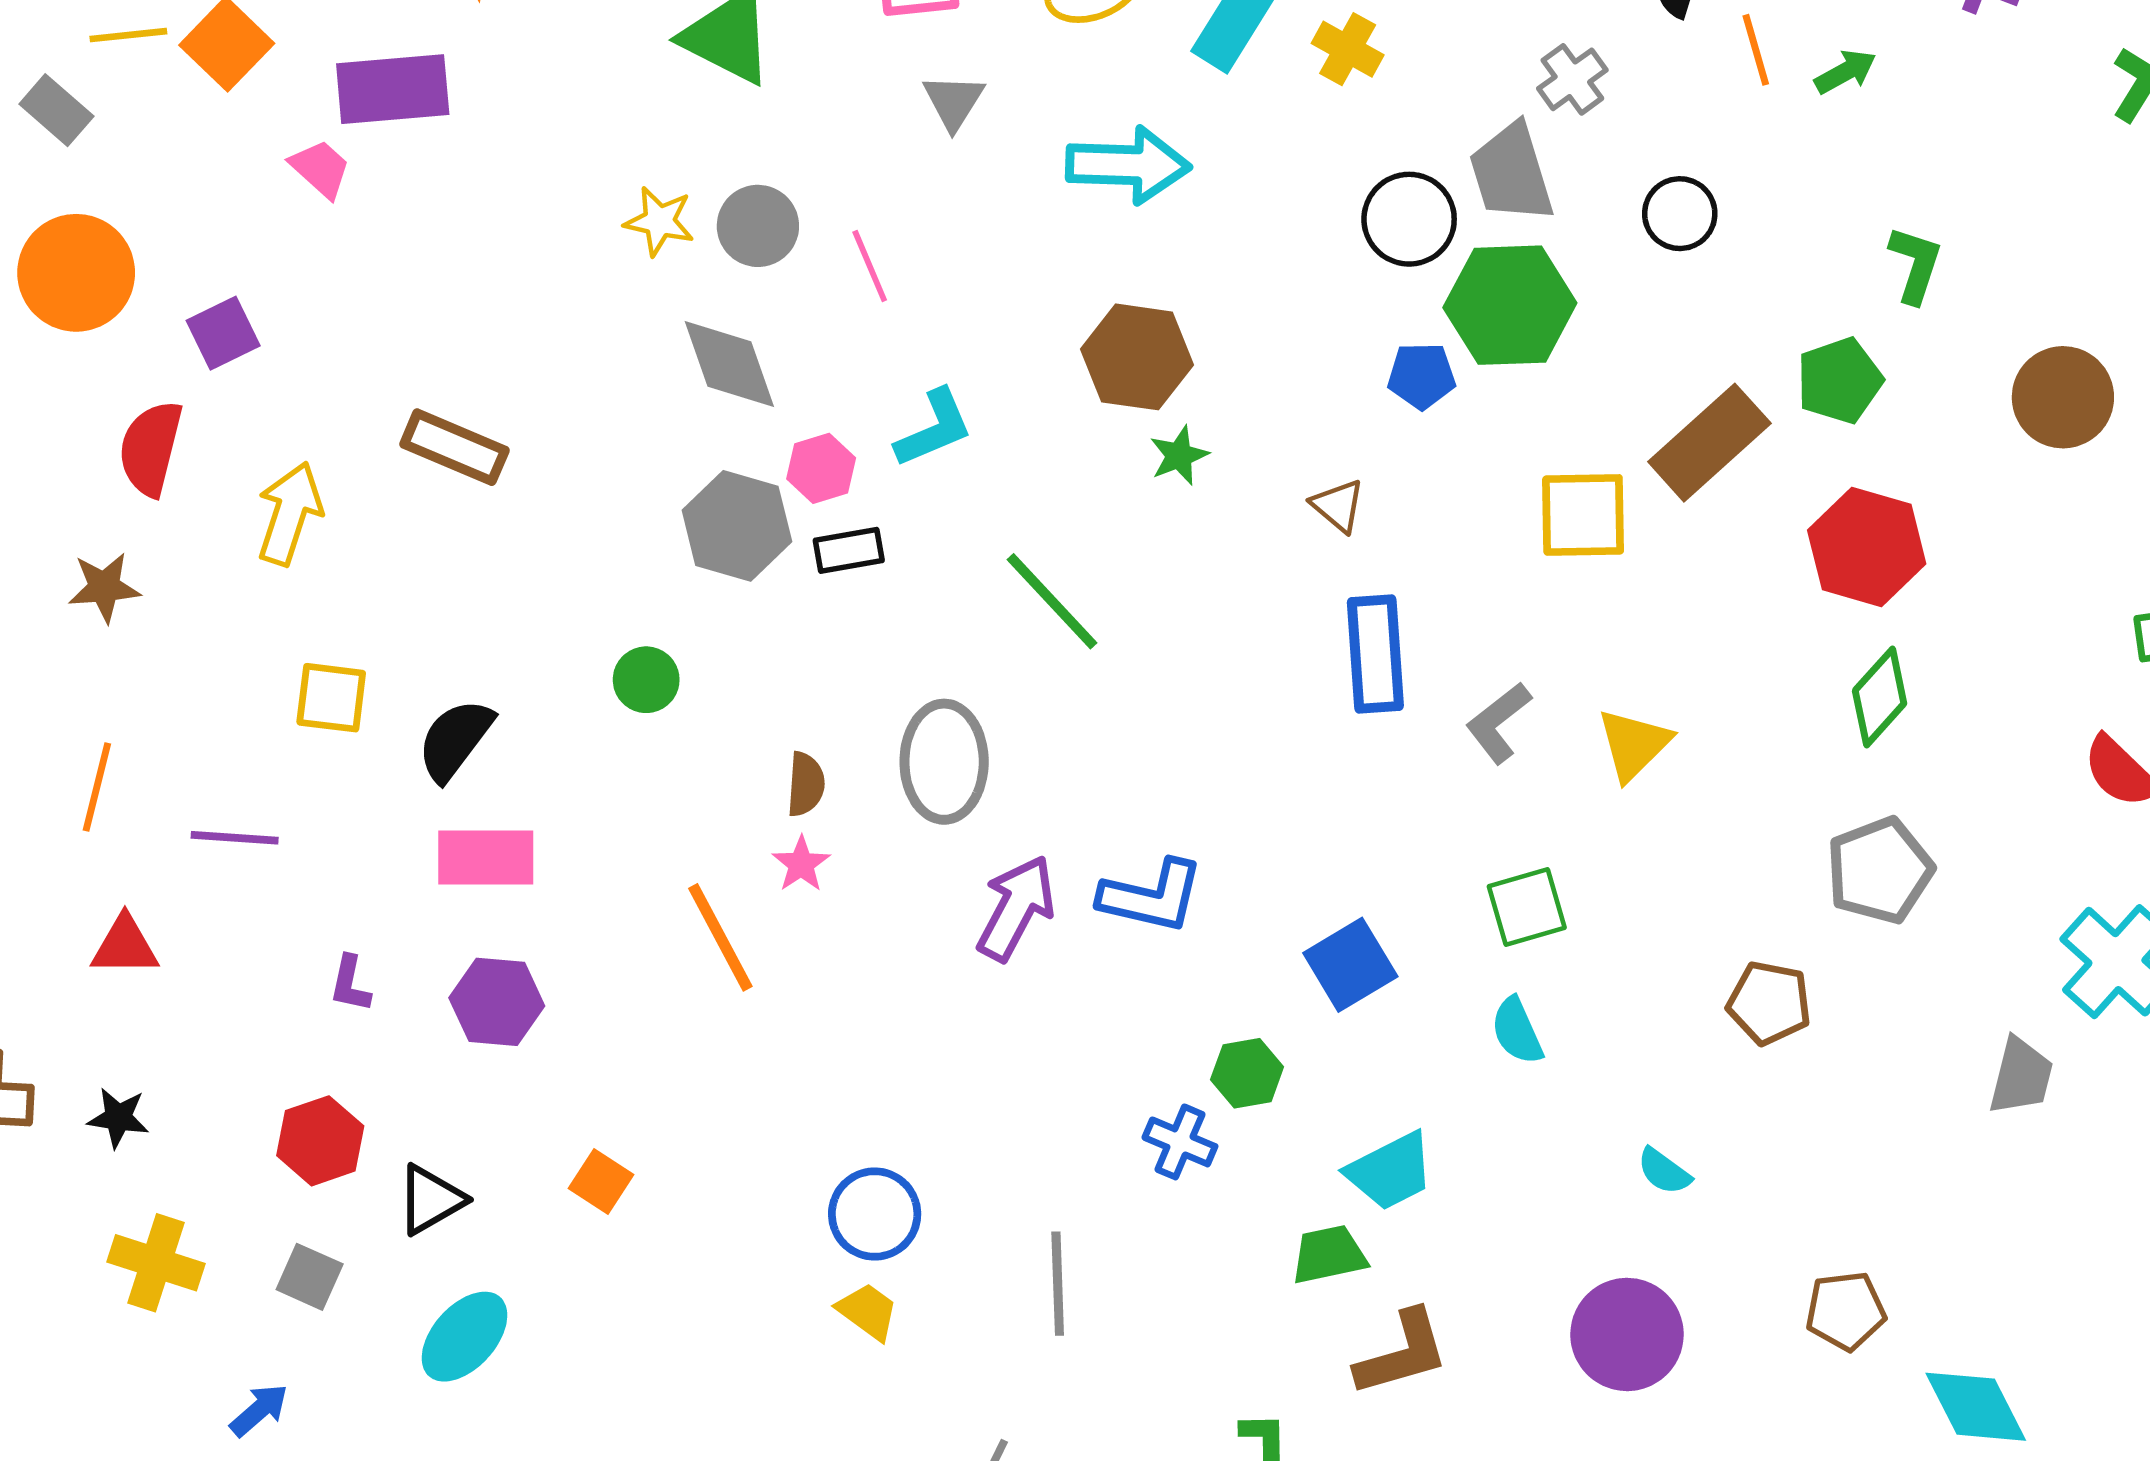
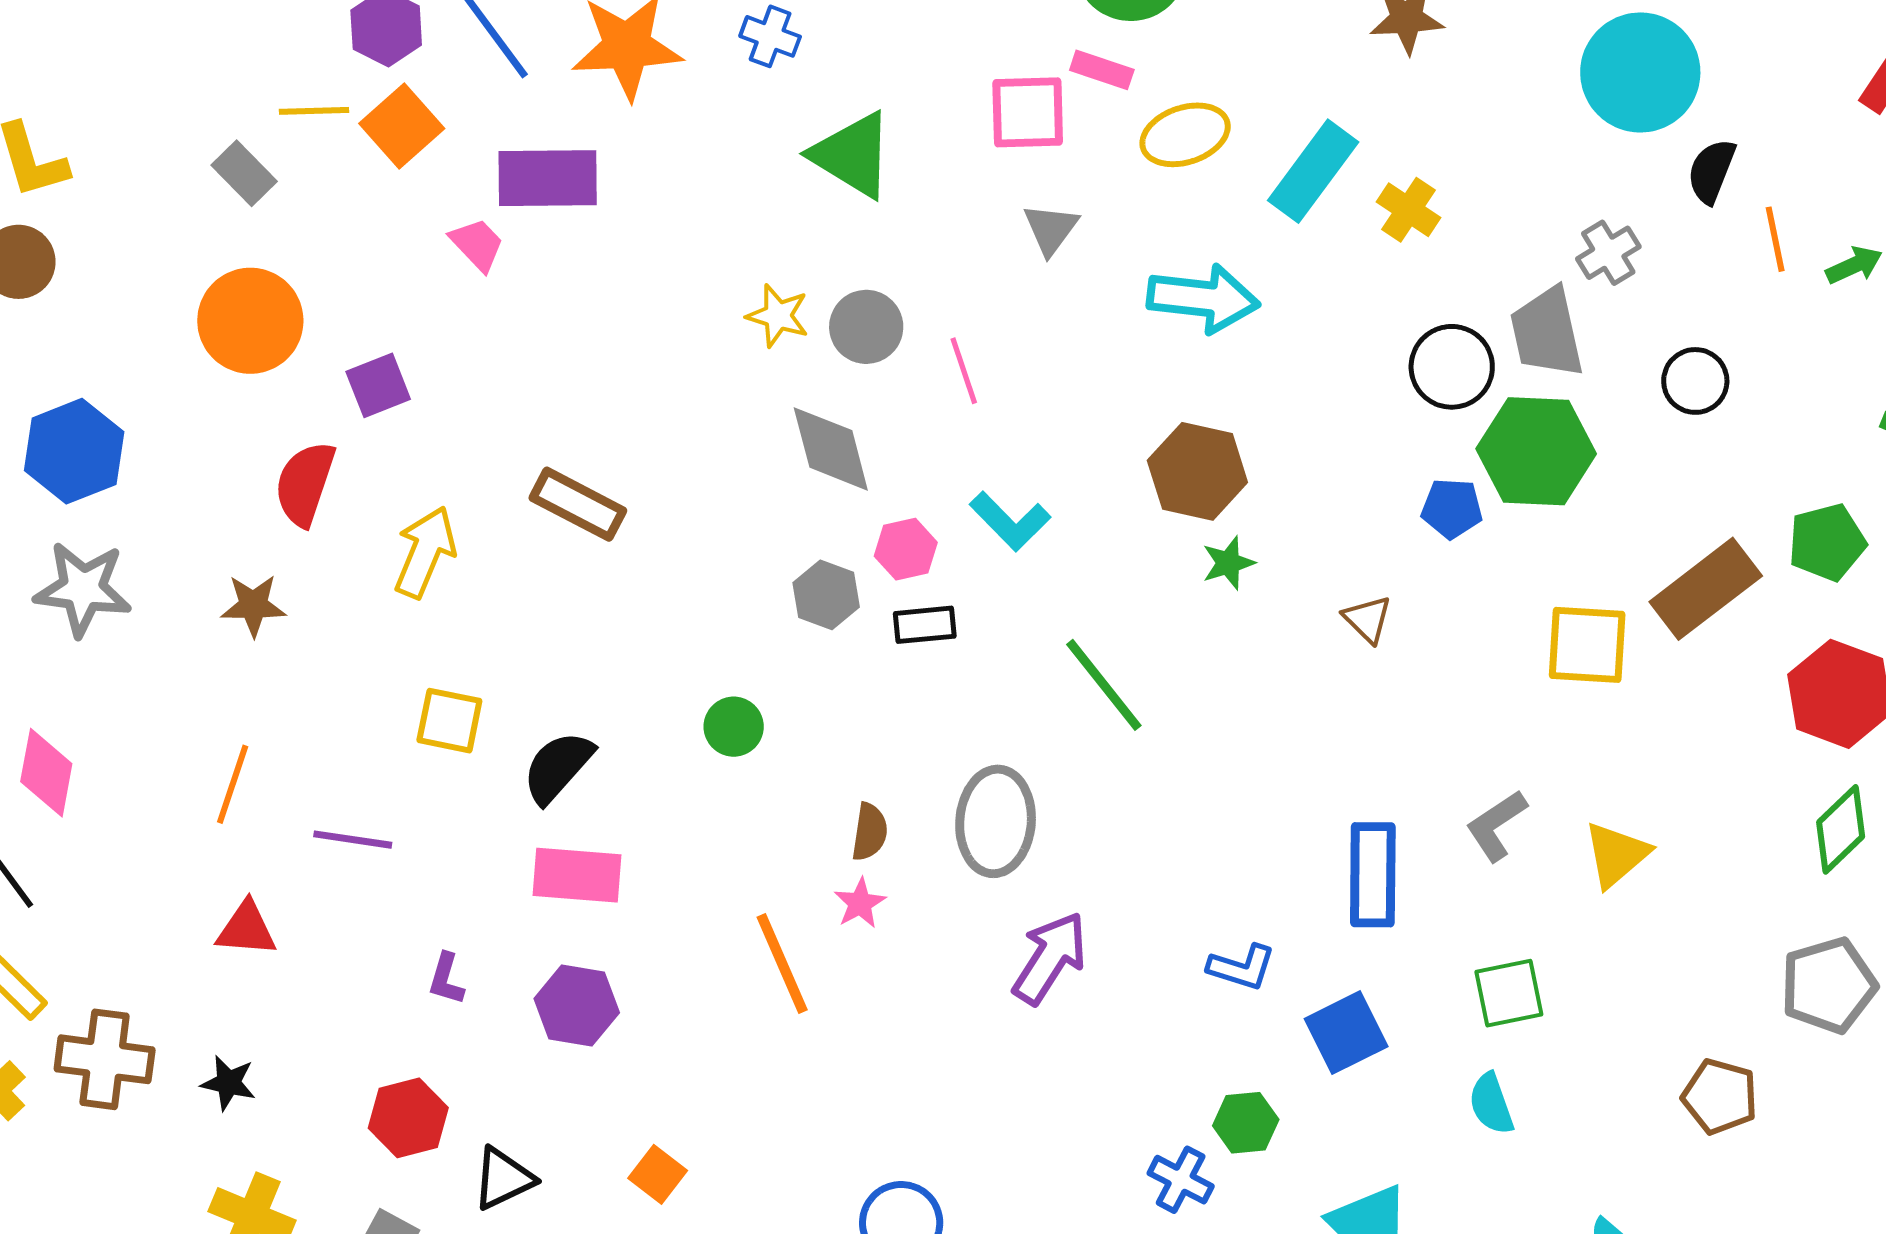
cyan L-shape: (934, 428) -> (1010, 521), turned 64
gray hexagon: (737, 526) -> (826, 595), size x0.7
blue rectangle: (1375, 654) -> (1373, 875), moved
blue L-shape: (1152, 896) -> (1242, 967), moved, size x0.7

